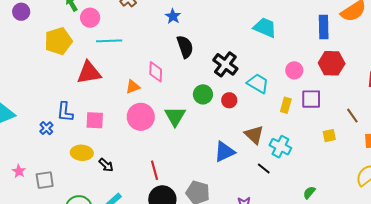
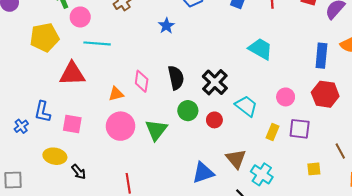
black semicircle: (185, 47) -> (176, 78), moved

